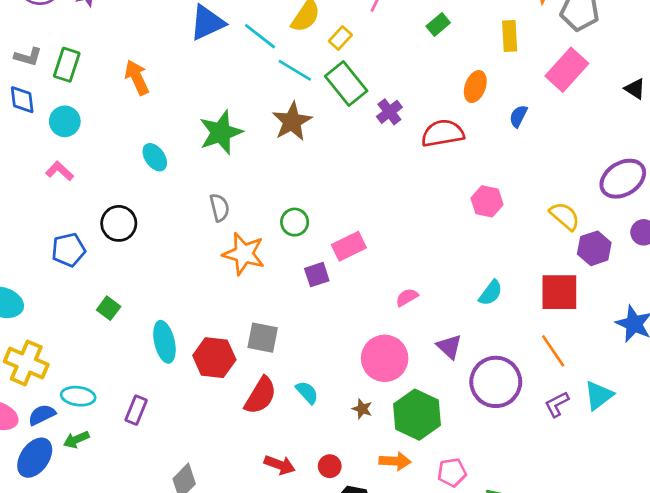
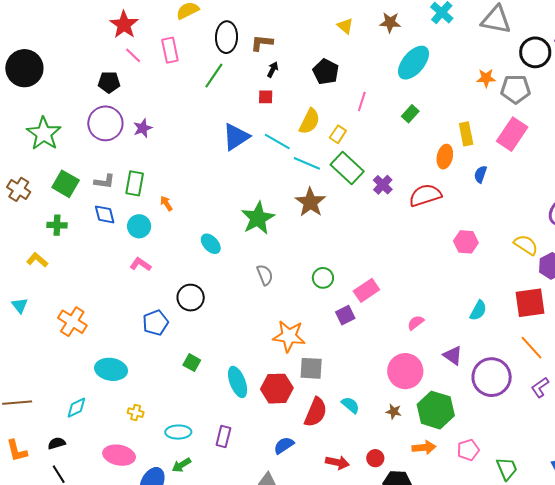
yellow rectangle: (510, 36) -> (466, 134), moved
orange arrow: (137, 77) -> (166, 203), moved, size x0.6
orange star: (244, 254) -> (289, 336), moved
yellow cross: (26, 363) -> (136, 413), size x0.5
blue semicircle: (42, 415) -> (284, 445), moved

